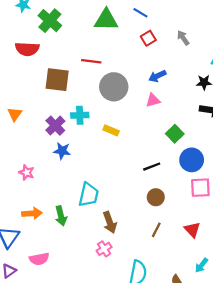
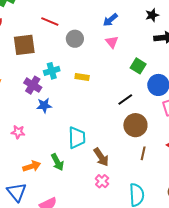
red line: (91, 61) -> (50, 22), turned 30
gray circle: (114, 87) -> (75, 39), size x0.7
pink triangle: (153, 100) -> (112, 42), turned -40
brown circle: (156, 197) -> (135, 125), size x1.5

